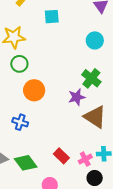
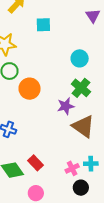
cyan circle: (95, 40) -> (80, 58), moved
orange circle: (34, 90) -> (30, 89), moved
red rectangle: (61, 156) -> (35, 163), moved

